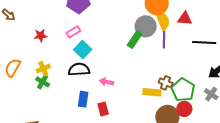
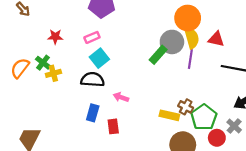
green cross: (43, 82) -> (43, 63), moved
red circle: (184, 109) -> (217, 138), moved

